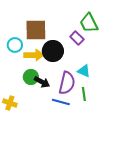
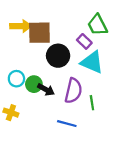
cyan circle: (15, 45) -> (16, 79), moved
yellow arrow: (34, 55) -> (21, 26), moved
cyan triangle: (84, 71) -> (92, 62), moved, size x1.6
blue line: (61, 102) -> (67, 124), moved

